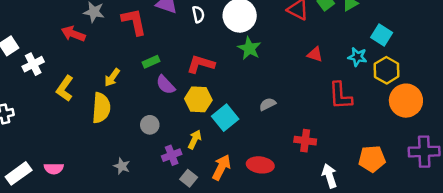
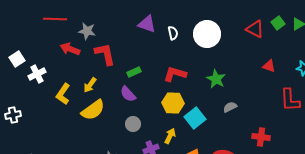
red L-shape: (134, 22) -> (105, 54), moved
green star: (249, 48) -> (216, 79), moved
yellow arrow: (112, 77) -> (90, 85), moved
purple semicircle: (166, 85) -> (128, 94), moved
yellow semicircle: (101, 108) -> (93, 110), turned 50

